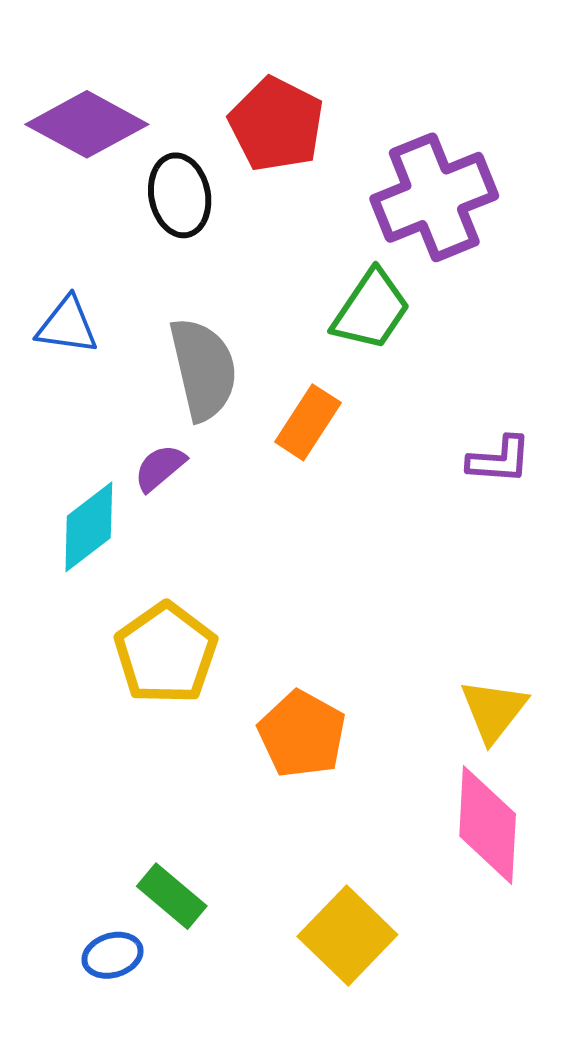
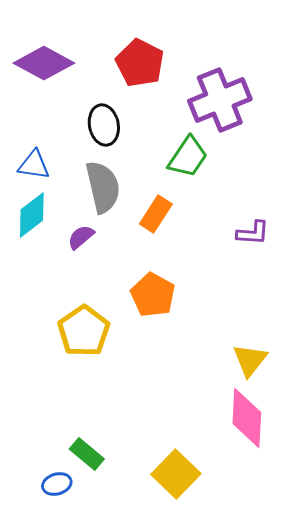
black ellipse: (180, 195) -> (104, 125), moved
cyan diamond: (89, 527) -> (32, 215), moved
orange pentagon: (302, 734) -> (153, 295), moved

